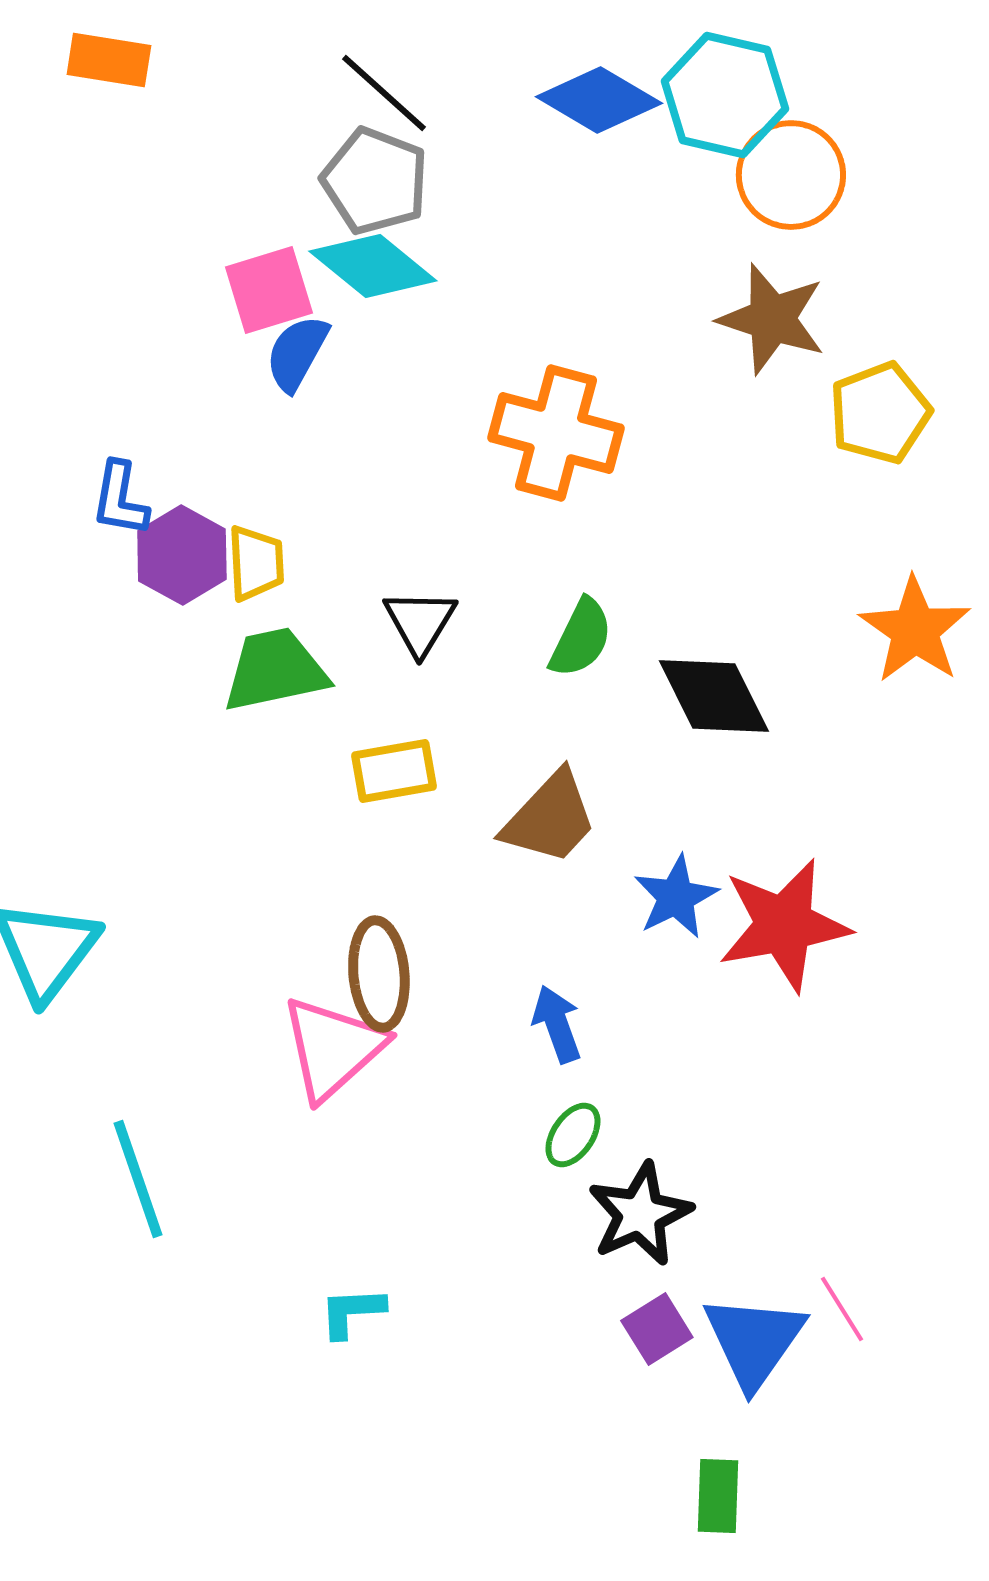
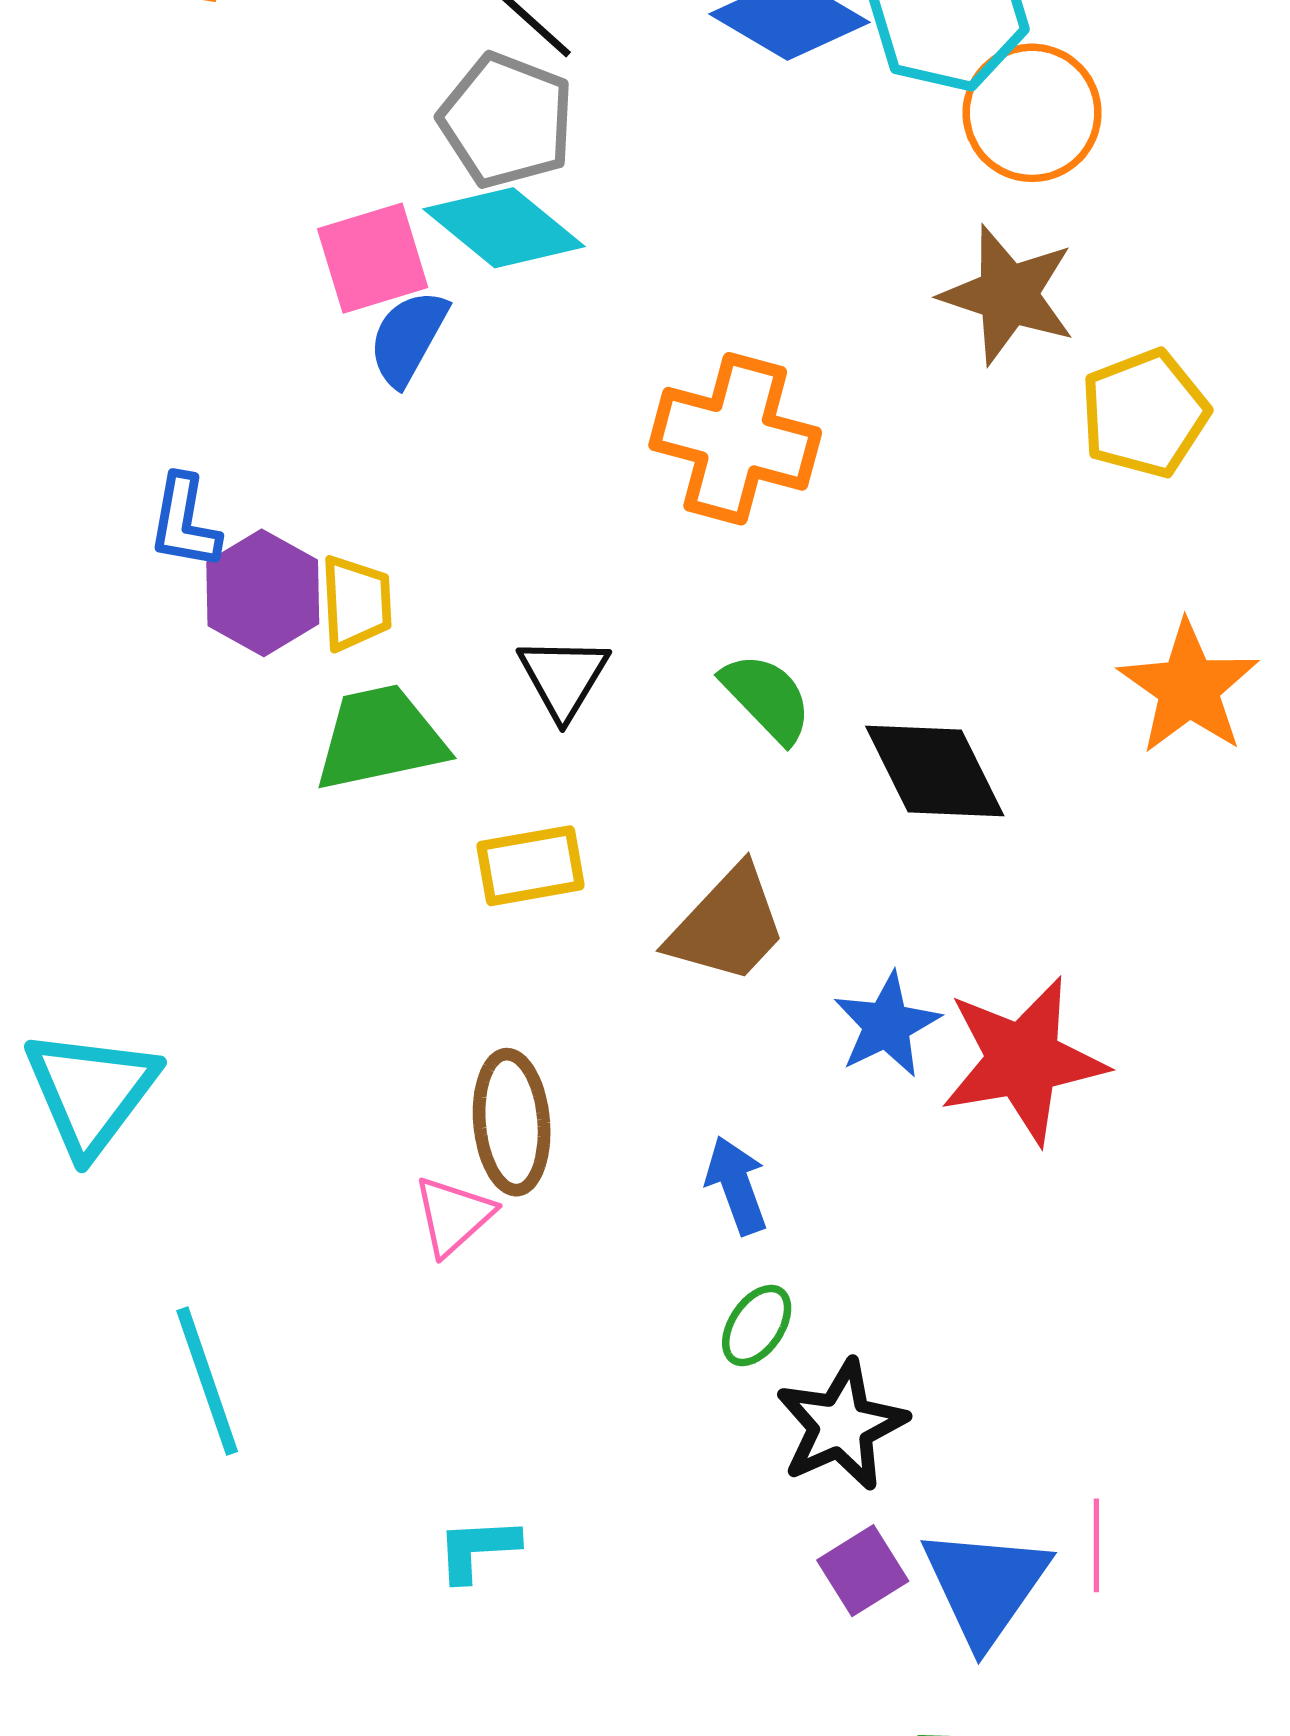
green semicircle: (581, 638) -> (767, 698), turned -70
pink triangle: (333, 1048) -> (453, 1216), size x0.6
pink line: (842, 1309) -> (1096, 1545), turned 32

